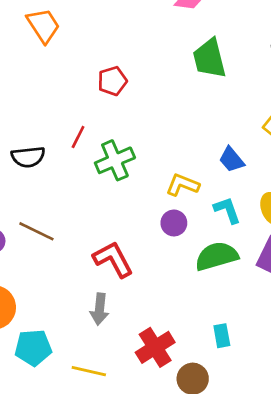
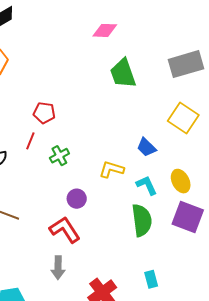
red pentagon: (112, 81) -> (44, 113), moved, turned 30
green cross: (115, 160) -> (59, 156), size x0.7
purple circle: (174, 223) -> (77, 199), moved
green semicircle: (217, 256) -> (142, 220), turned 104

